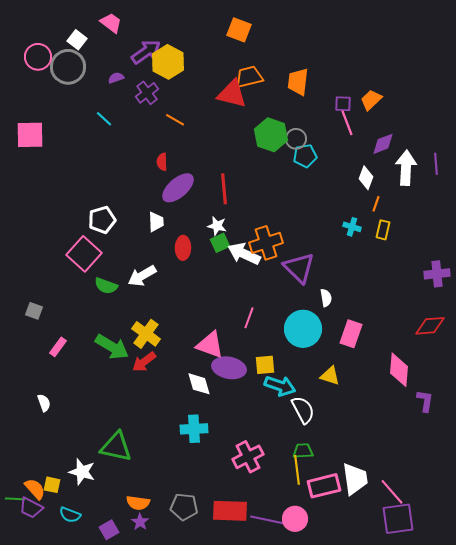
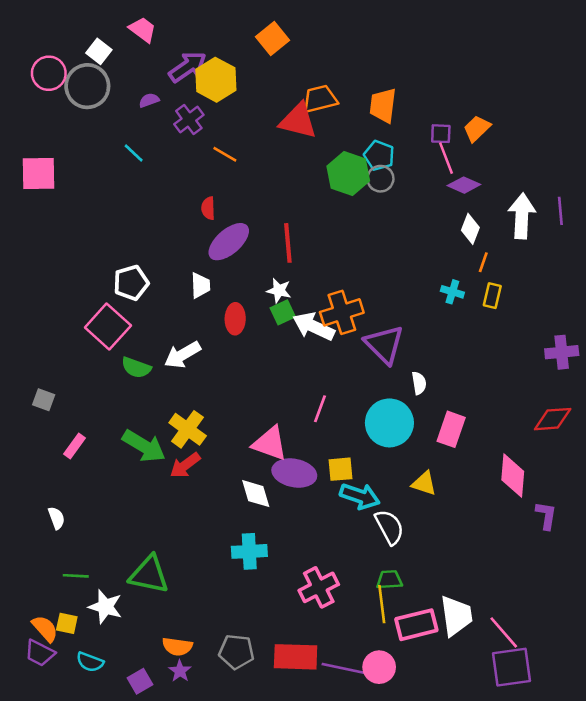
orange square: (239, 30) -> (272, 39), moved, turned 30
purple diamond: (383, 144) -> (464, 185), moved, turned 45
cyan pentagon: (305, 156) -> (379, 156), moved, turned 30
green line: (15, 499) -> (76, 576), moved

